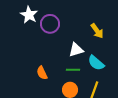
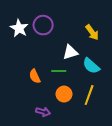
white star: (29, 15) -> (19, 28), moved
green line: (73, 70) -> (59, 71), moved

